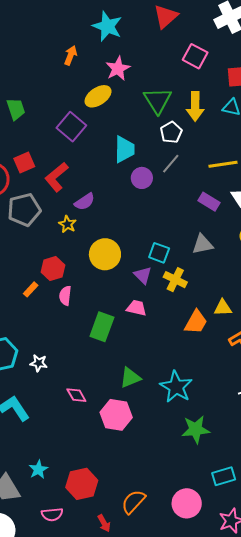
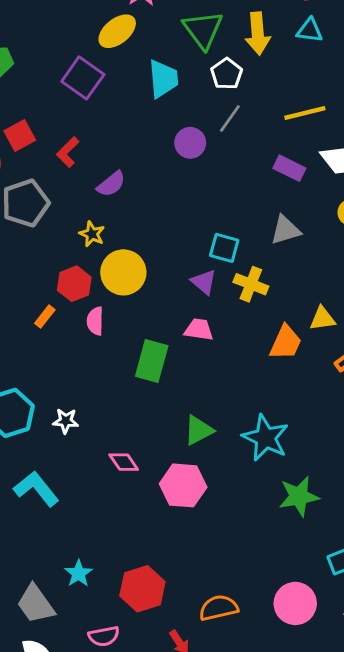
cyan trapezoid: (124, 149) -> (163, 79), moved
red L-shape: (56, 177) -> (68, 152), size x0.7
yellow star: (67, 224) -> (92, 234), moved
yellow circle: (105, 254) -> (123, 272), moved
orange semicircle: (133, 502) -> (219, 608), turned 40

